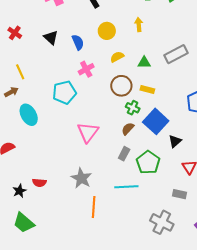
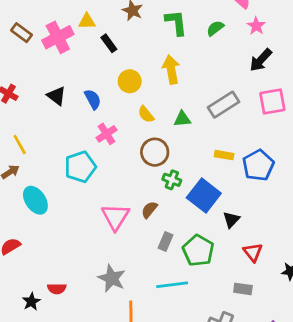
yellow arrow: (139, 25) -> (171, 70), size x1.5
yellow semicircle: (117, 57) -> (146, 114), turned -96
yellow rectangle: (147, 89) -> (224, 155), moved
brown semicircle: (128, 129) -> (149, 210), moved

